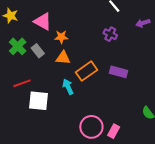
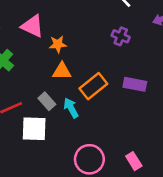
gray rectangle: (38, 51) -> (47, 101), moved
pink circle: (91, 127) -> (89, 159), moved
pink rectangle: (114, 131) -> (134, 161), turned -56

